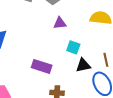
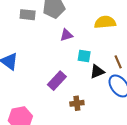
purple rectangle: (42, 66) -> (57, 81), turned -54

